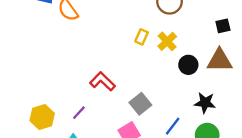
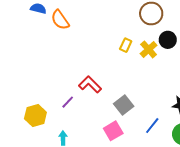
black circle: (188, 65) -> (168, 40), moved
purple line: (79, 113) -> (68, 102), moved

